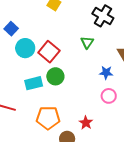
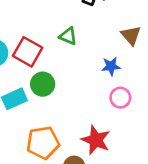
green triangle: (87, 42) -> (68, 36), moved, turned -32
red star: (86, 123) -> (96, 140), size x1.5

